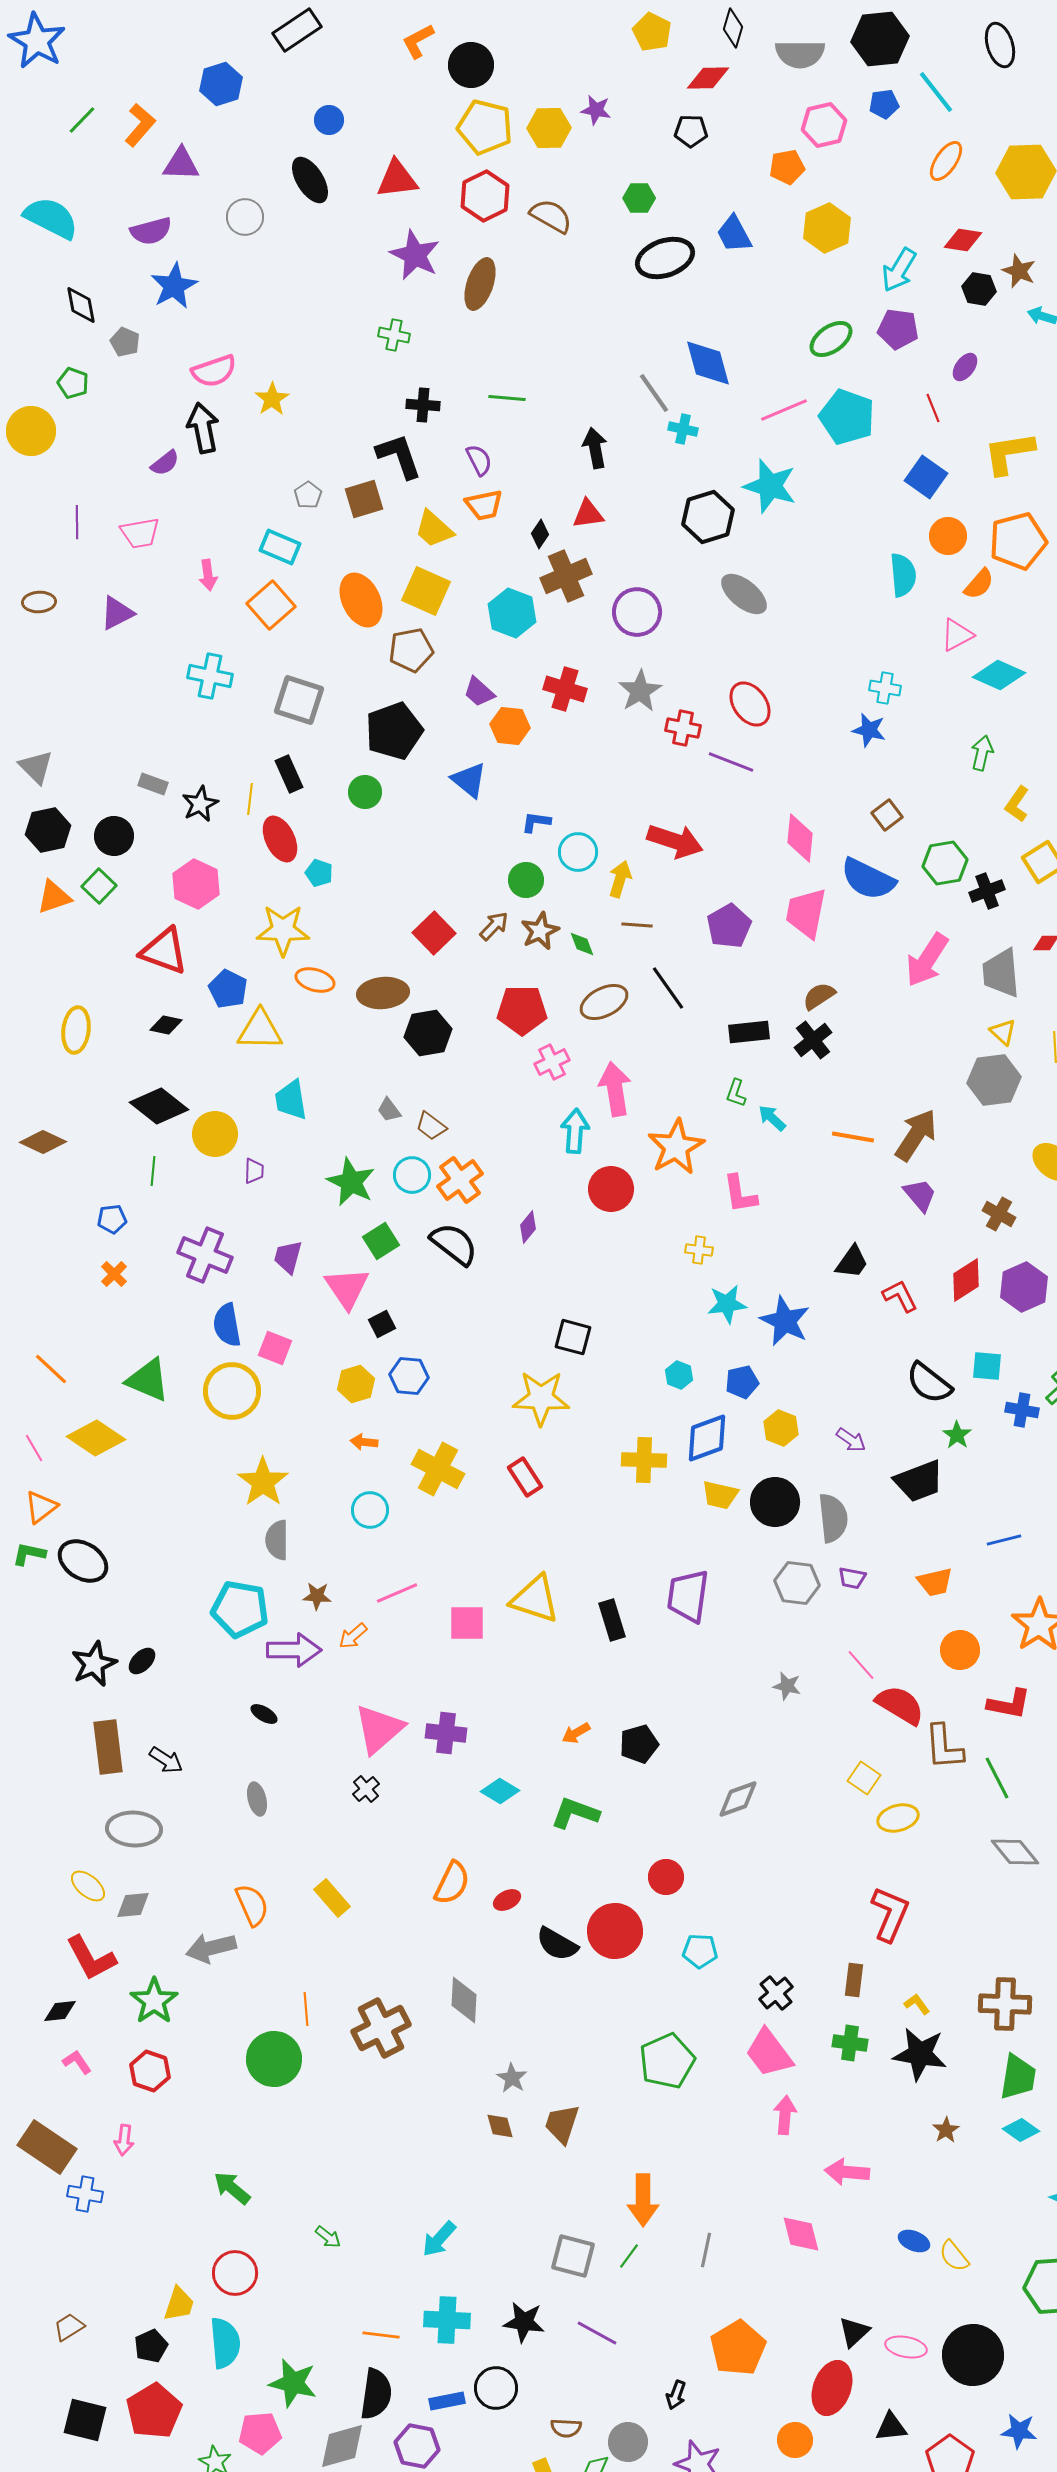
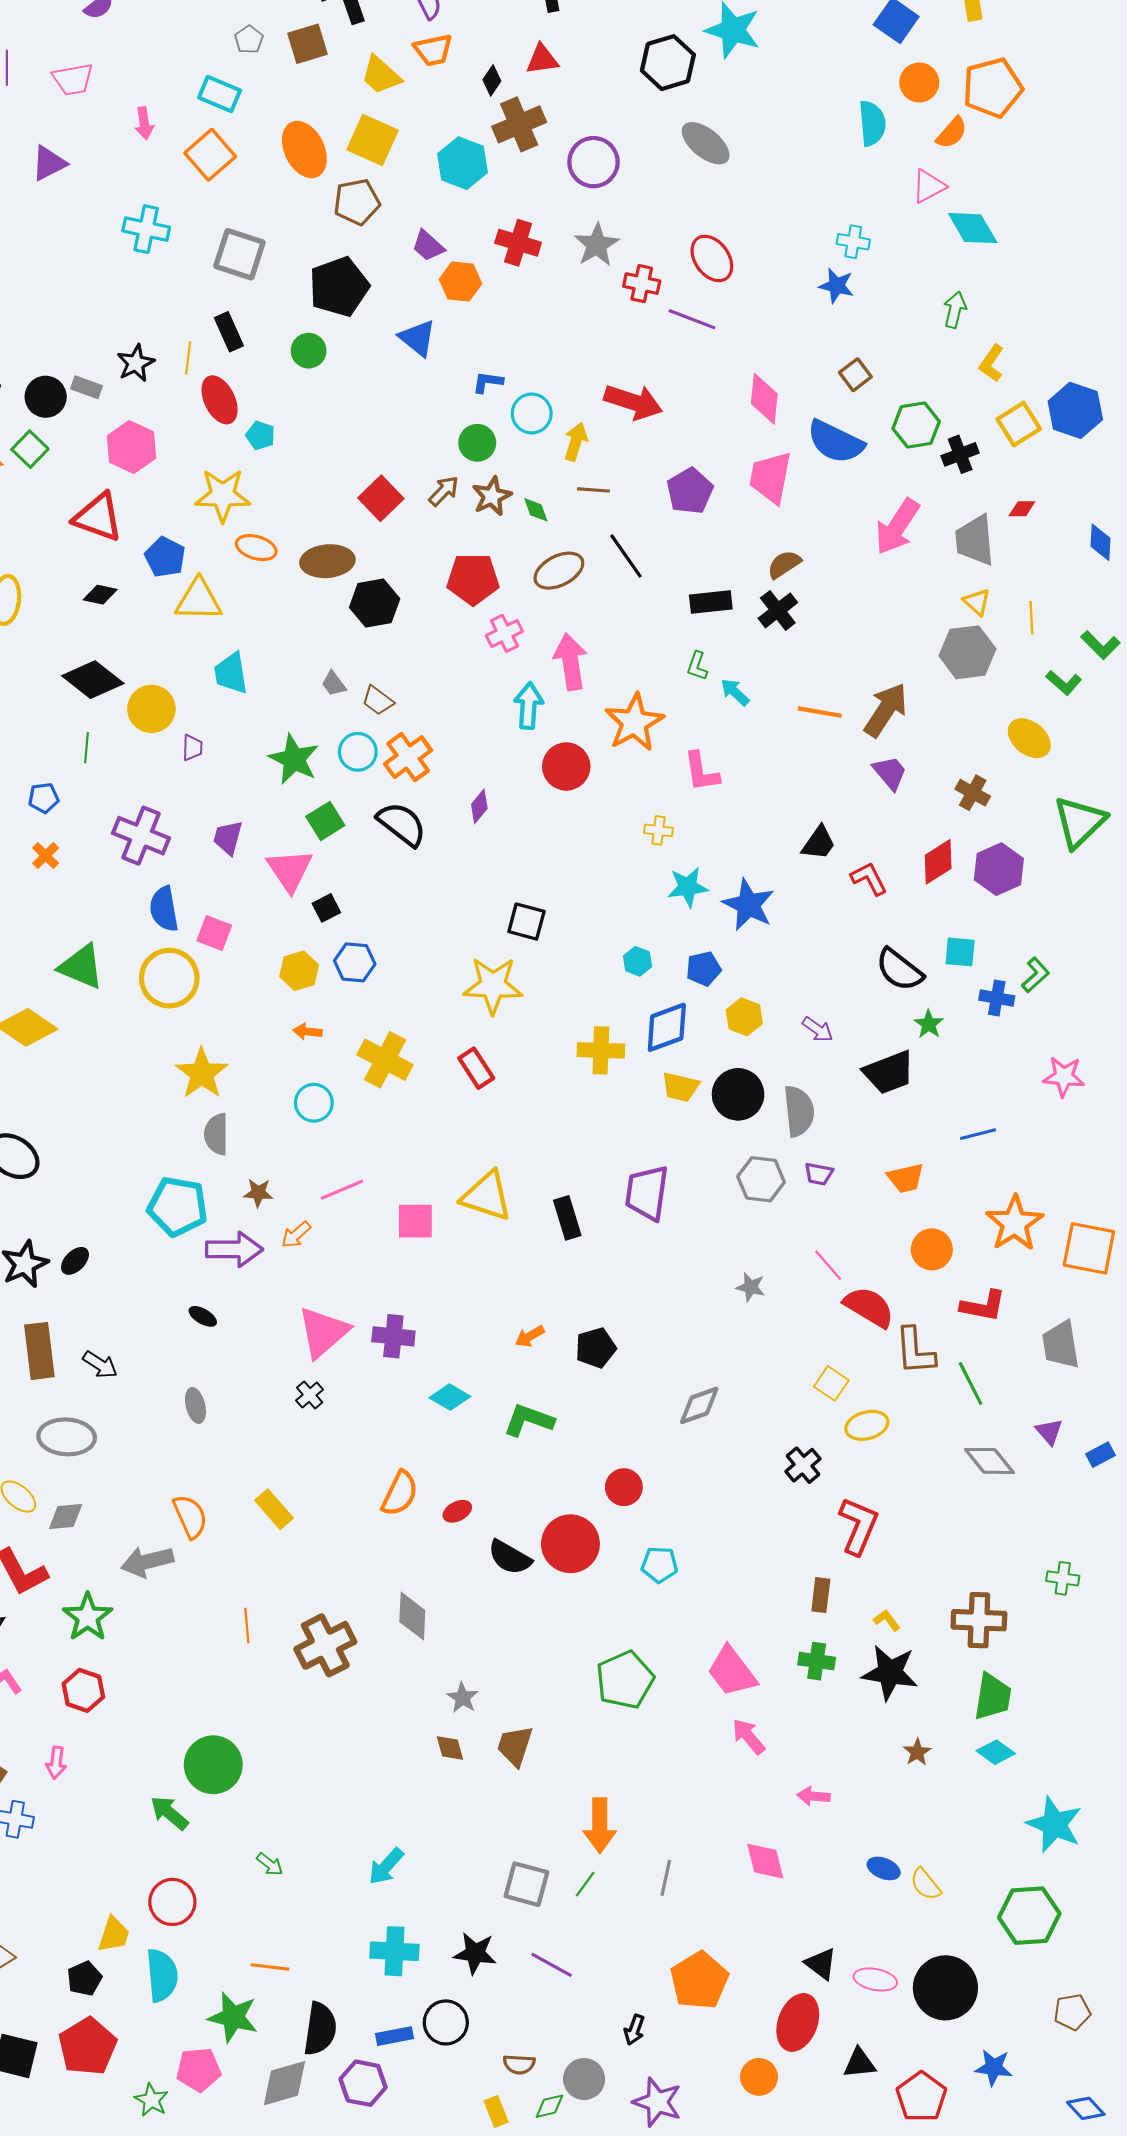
cyan diamond: (999, 675) -> (973, 228), turned 36
gray rectangle: (153, 784) -> (86, 387), moved
black cross: (776, 1993) -> (803, 1465), moved
green circle: (274, 2059) -> (213, 1765), moved
pink arrow: (785, 2115) -> (749, 1736), turned -45
pink arrow: (847, 2172) -> (813, 1796), size x0.7
black triangle: (854, 2332) -> (821, 1964), turned -40
orange line: (381, 2335) -> (270, 1967), moved

